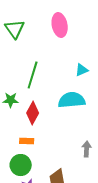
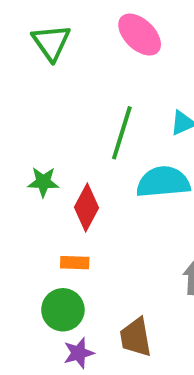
pink ellipse: (60, 25) -> (140, 35), turned -35
green line: (33, 75) -> (122, 133), moved

